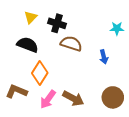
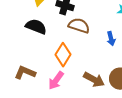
orange diamond: (40, 73) -> (63, 55), moved
brown arrow: (73, 98) -> (94, 80), moved

